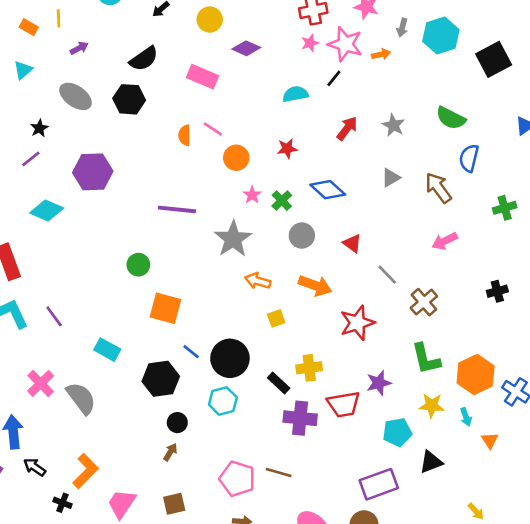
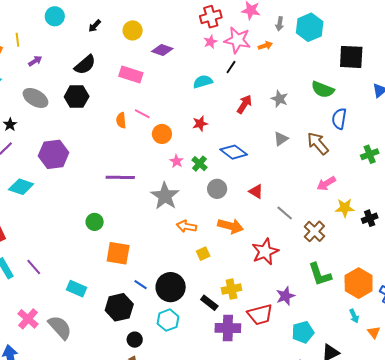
black square: (494, 59) -> (351, 57), moved, turned 36
yellow star: (432, 405) -> (345, 208), moved

